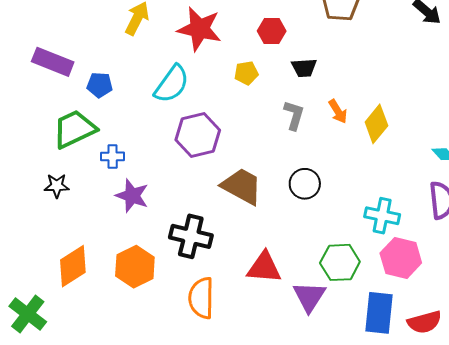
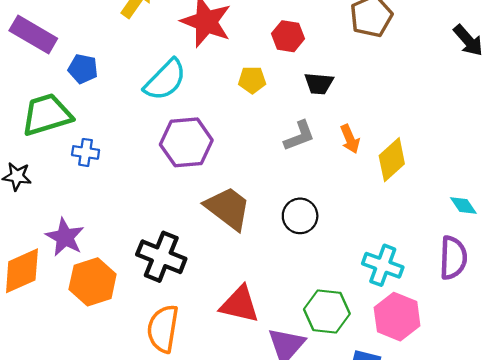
gray L-shape: (294, 115) -> (299, 136), turned 44
purple star: (132, 196) -> (65, 237), moved

